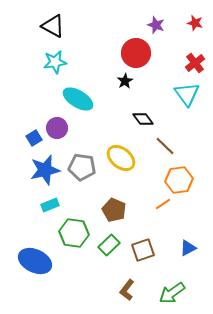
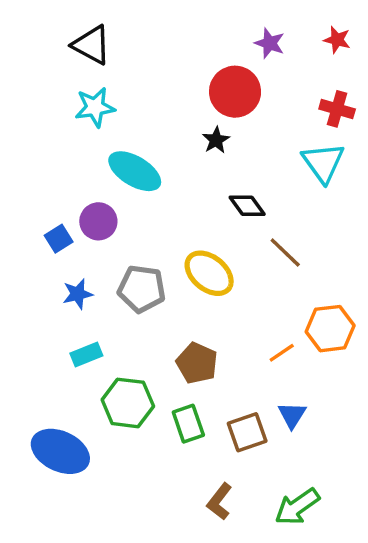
red cross: (195, 63) -> (337, 109), turned -36
blue star: (45, 170) -> (78, 294), size x0.6
orange hexagon: (179, 180) -> (330, 329), moved
green rectangle: (109, 245) -> (188, 424), turned -65
blue triangle: (188, 248) -> (292, 415), moved, turned -30

